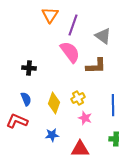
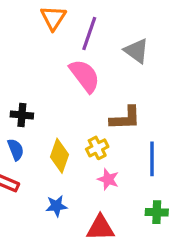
brown L-shape: (96, 66) -> (125, 118), moved
black cross: (29, 68) -> (22, 115), moved

